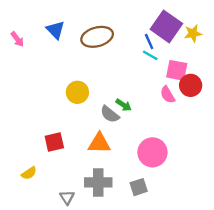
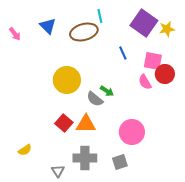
blue line: (149, 41) -> (123, 53), moved
cyan line: (150, 55) -> (100, 16), moved, turned 48
yellow circle: (77, 92) -> (67, 80), size x1.4
red square: (54, 142) -> (64, 123), moved, turned -36

